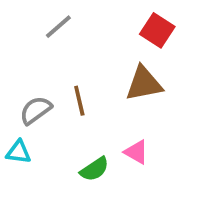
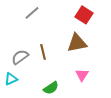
cyan triangle: (19, 152) -> (11, 79), turned -32
pink triangle: (136, 152) -> (82, 75), moved, turned 32

